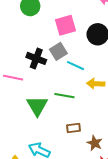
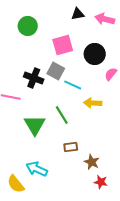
gray square: (58, 51) -> (56, 71), turned -30
green line: (64, 96) -> (62, 115), turned 48

